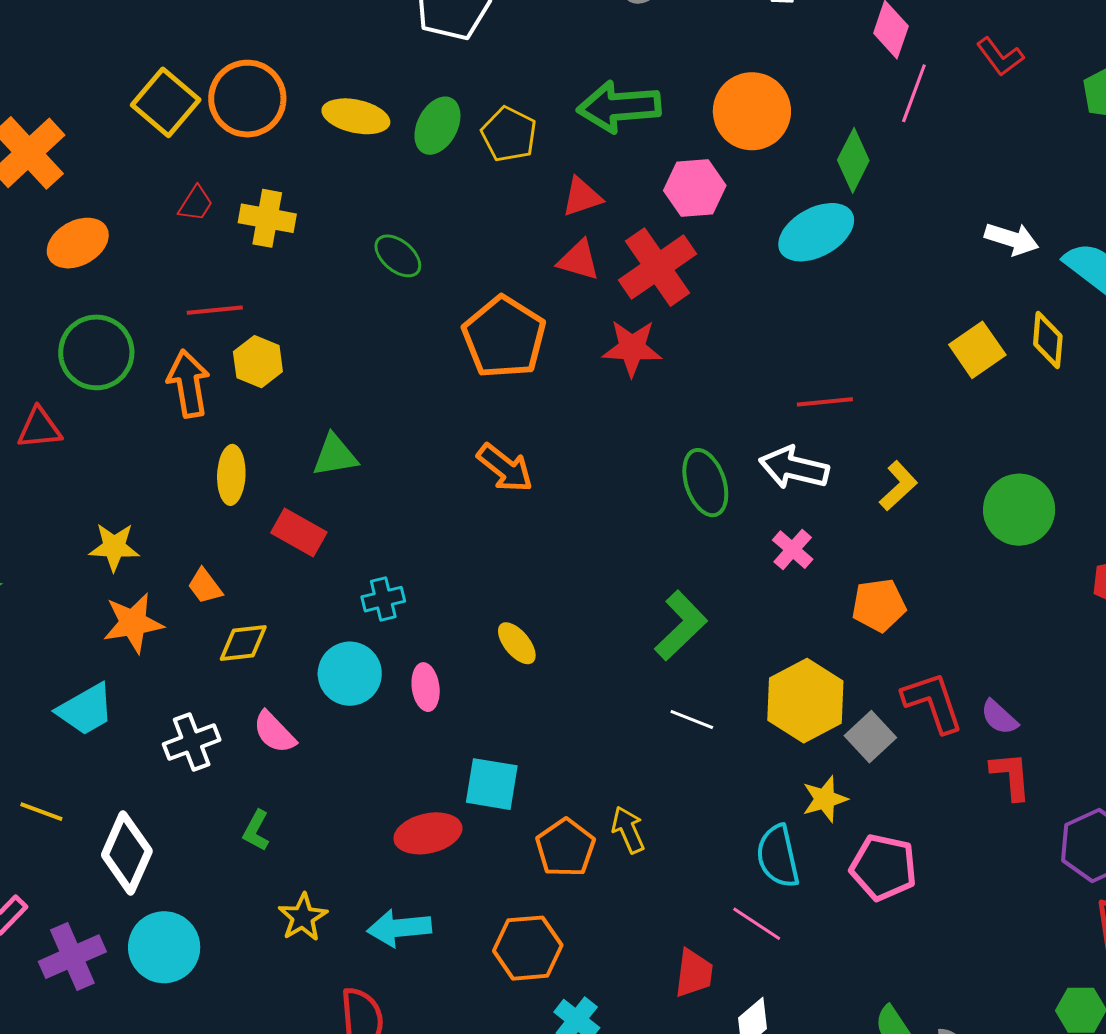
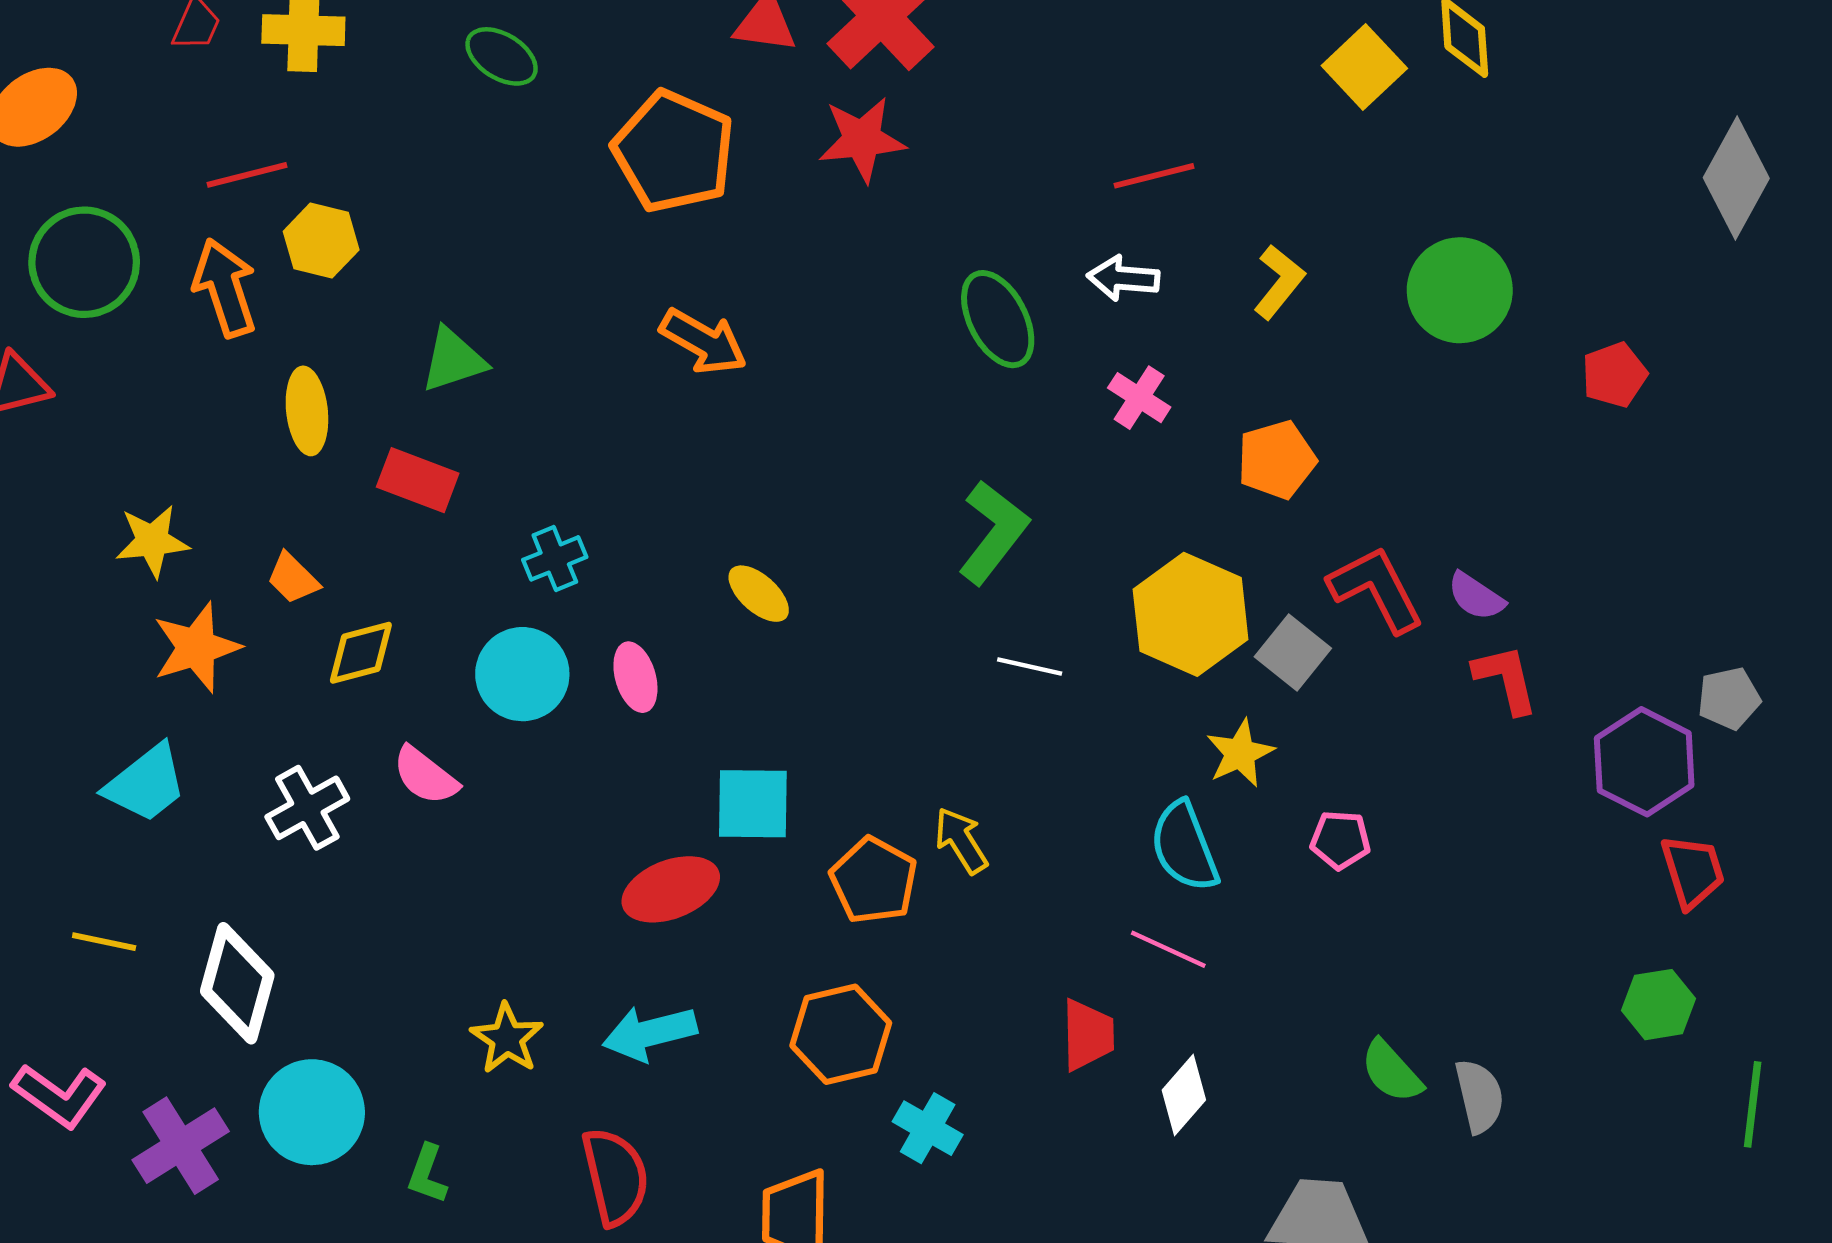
white arrow: (794, 468) -> (1123, 278), size x0.7
green L-shape: (256, 831) -> (427, 1174), moved
pink pentagon: (883, 867) -> (1340, 840), size x0.6

